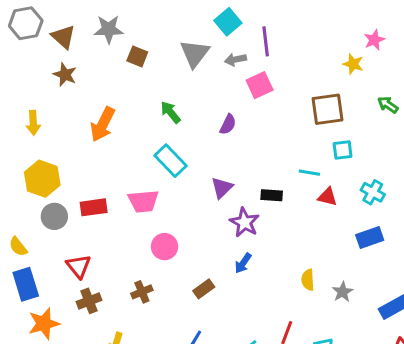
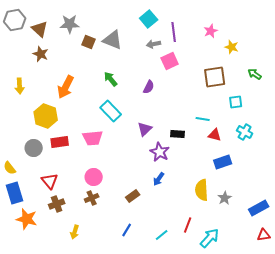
pink star: (374, 40) -> (211, 31), moved
gray triangle: (195, 53) -> (113, 40), moved, turned -45
cyan square: (343, 150) -> (236, 102), moved
yellow hexagon: (42, 179) -> (46, 116), moved
blue rectangle: (370, 238) -> (223, 162), moved
pink circle: (164, 247) -> (94, 177), moved
yellow semicircle: (308, 280) -> (202, 190), size x1.5
orange star: (44, 324) -> (27, 219), turned 30

